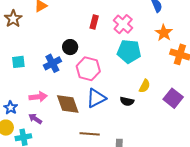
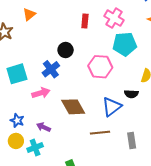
cyan square: (18, 62) -> (17, 74), size x1.5
pink hexagon: (88, 69) -> (100, 67), moved
pink arrow: (38, 97) -> (41, 93), moved
blue triangle: (96, 98) -> (112, 107), moved

